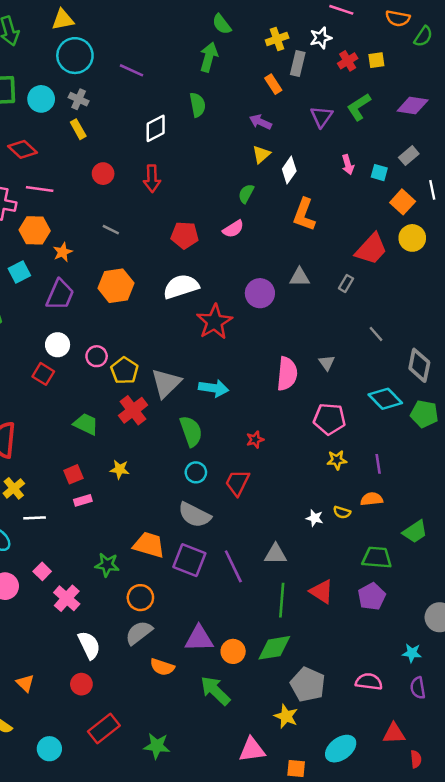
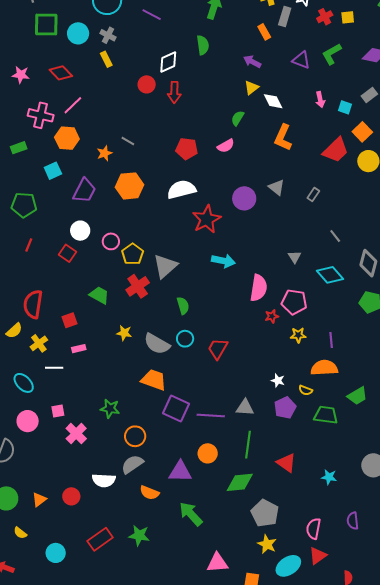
purple triangle: (322, 117) -> (301, 60), turned -48
white diamond: (289, 170) -> (273, 101), turned -65
red circle: (103, 174) -> (147, 84), moved
red arrow: (152, 179) -> (174, 92), moved
pink line: (40, 189) -> (73, 105), turned -55
red trapezoid: (371, 249) -> (336, 150), moved
orange star: (63, 252) -> (105, 153), moved
gray triangle: (300, 277) -> (277, 187), turned 36
pink semicircle: (287, 374) -> (259, 288), moved
cyan arrow: (214, 388) -> (223, 261), moved
cyan diamond: (385, 399) -> (330, 275), moved
green semicircle: (191, 431) -> (183, 306), size x0.7
red star: (255, 440) -> (272, 316), moved
red square: (73, 474) -> (70, 320), moved
orange semicircle: (372, 499) -> (324, 368), size x1.5
pink rectangle: (83, 500) -> (79, 349), moved
yellow semicircle: (342, 512) -> (306, 390), moved
gray semicircle: (194, 515) -> (157, 344), moved
orange trapezoid: (149, 545) -> (154, 380), moved
purple line: (233, 566) -> (211, 416), turned -64
pink square: (42, 571) -> (58, 411), turned 32
red triangle: (322, 592) -> (286, 463), moved
purple pentagon: (372, 597) -> (285, 408), moved
white semicircle: (89, 645) -> (104, 480), moved, turned 115
orange circle: (233, 651) -> (208, 453), moved
cyan star: (412, 653) -> (329, 477), moved
pink semicircle: (369, 682) -> (313, 529), moved, turned -90
orange triangle: (25, 683) -> (39, 499), turned 35
red circle: (81, 684) -> (71, 496), moved
yellow star: (286, 716) -> (267, 544), moved
red triangle: (394, 733) -> (318, 556), moved, turned -36
green star: (157, 746) -> (139, 535), moved

